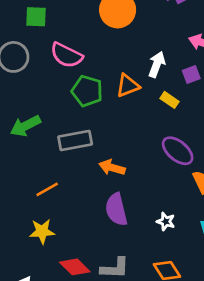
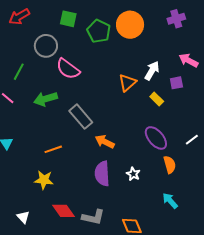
pink semicircle: (66, 55) -> (68, 69), moved
orange triangle: (128, 86) -> (127, 83), turned -30
green pentagon: (87, 91) -> (99, 31), moved
gray rectangle: (75, 140) -> (81, 117), turned 50
white star: (166, 221) -> (133, 174), moved

